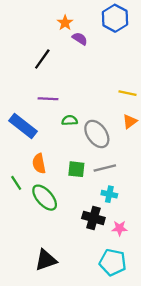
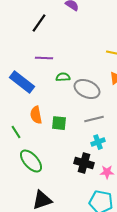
gray ellipse: (97, 134) -> (87, 89), turned -30
green square: (76, 169) -> (59, 123), moved
cyan cross: (109, 194) -> (98, 142), turned -32
green ellipse: (45, 198) -> (31, 161), moved

